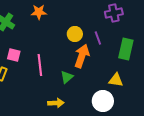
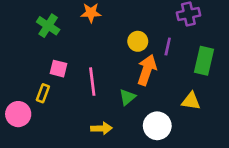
purple line: (98, 38) -> (168, 47), turned 32
white circle: (103, 101) -> (157, 126), moved
yellow arrow: (56, 103) -> (101, 128), moved

